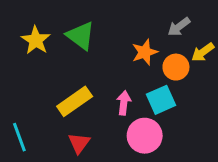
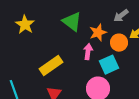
green triangle: (81, 36) -> (72, 22), moved
pink arrow: (124, 103) -> (88, 52), moved

